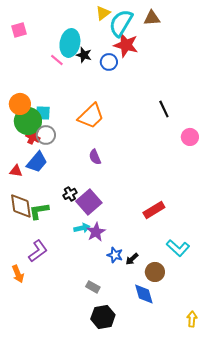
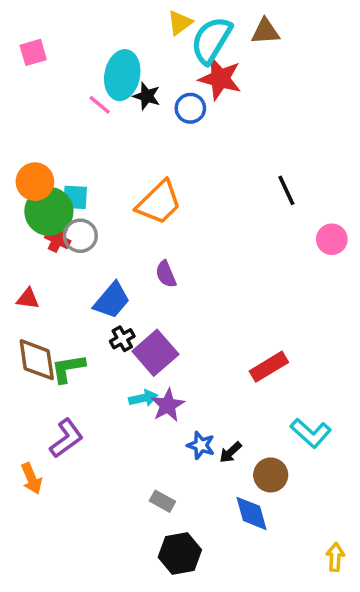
blue trapezoid: (37, 162) -> (112, 300), moved

